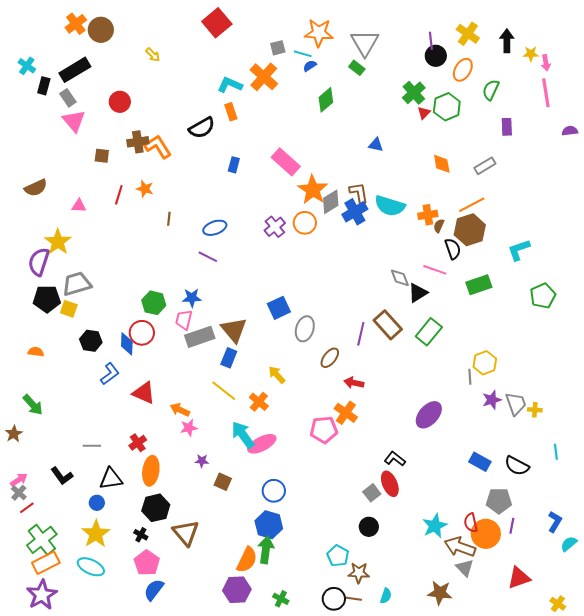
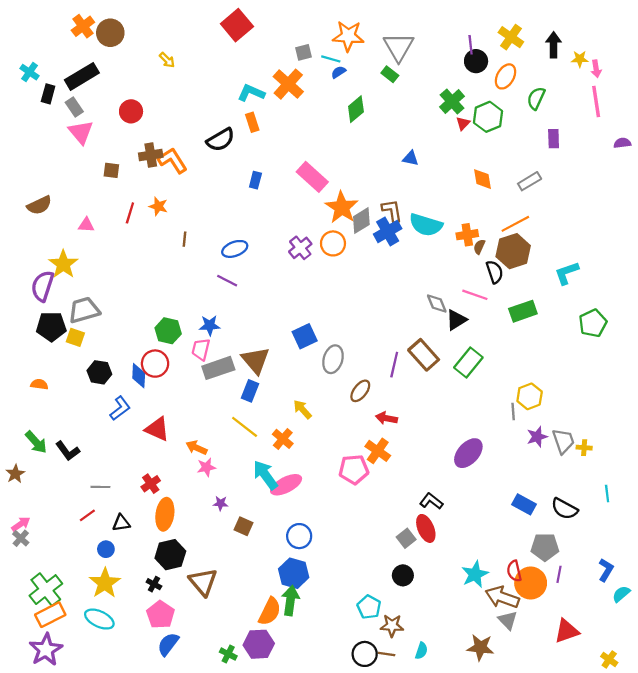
black L-shape: (62, 476) -> (68, 451), moved
black triangle: (111, 479) -> (121, 523), size x0.7
red line: (27, 508) -> (87, 515), moved
green cross: (281, 599) -> (228, 654), moved

